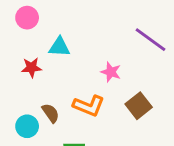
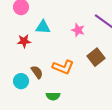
pink star: (111, 72) -> (78, 30), moved
brown square: (139, 106) -> (96, 57), moved

